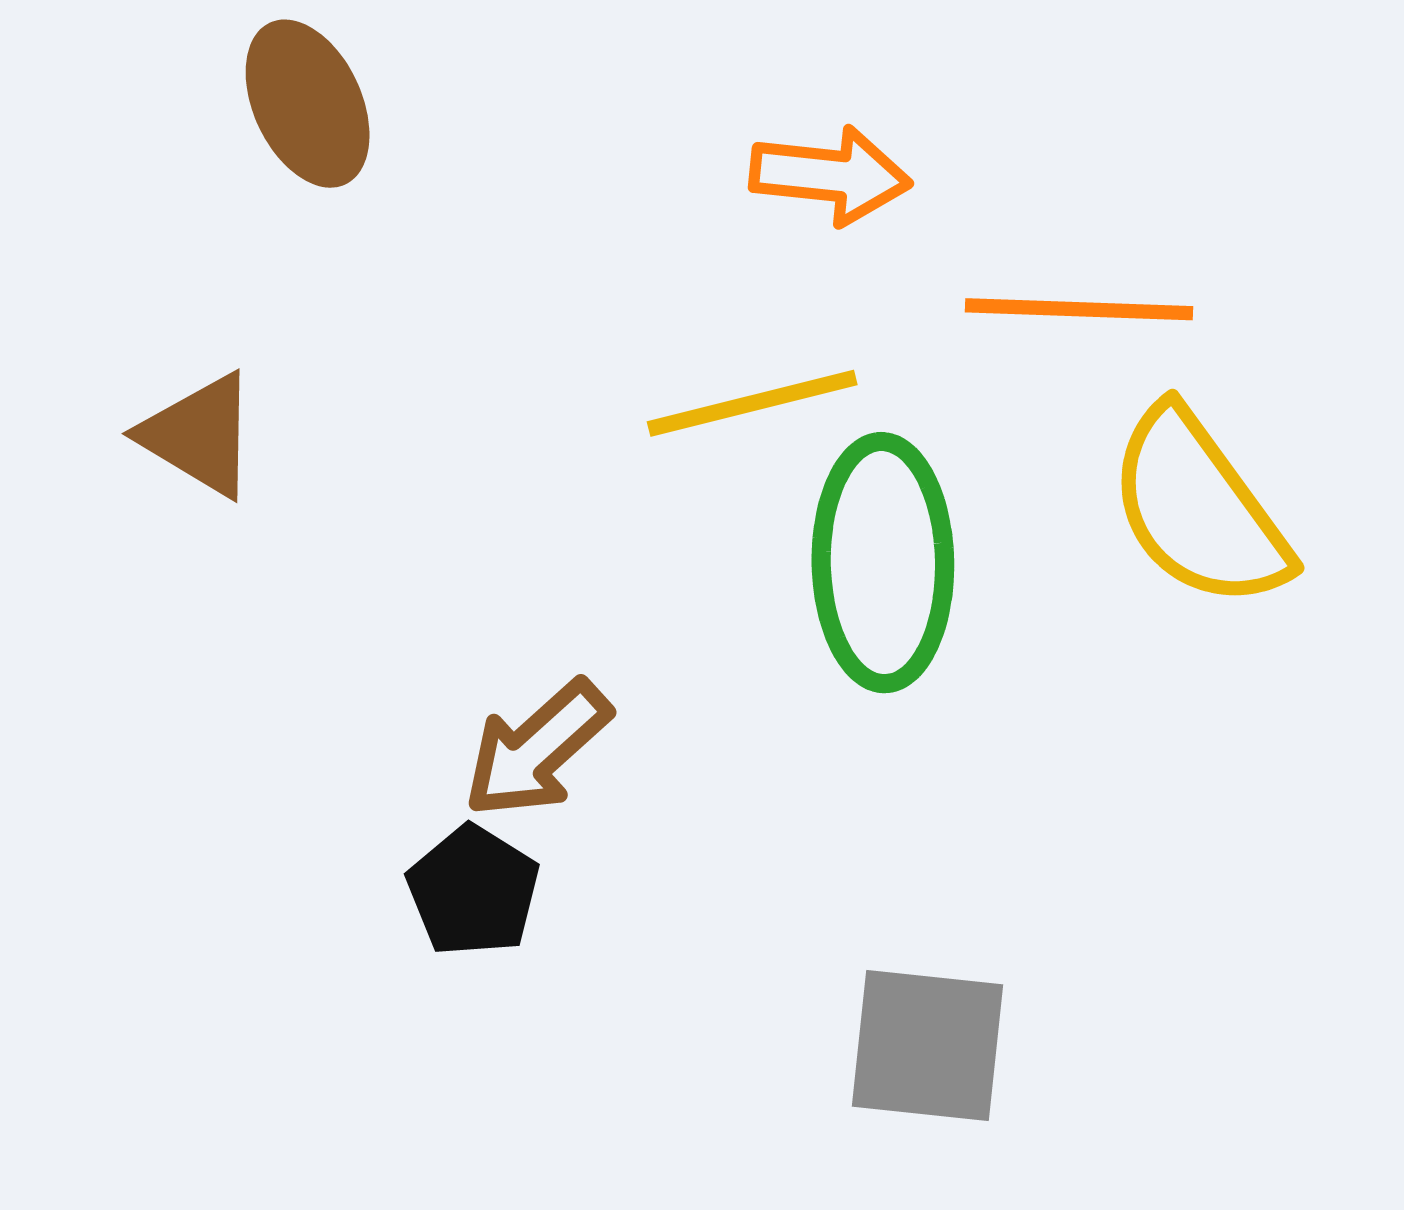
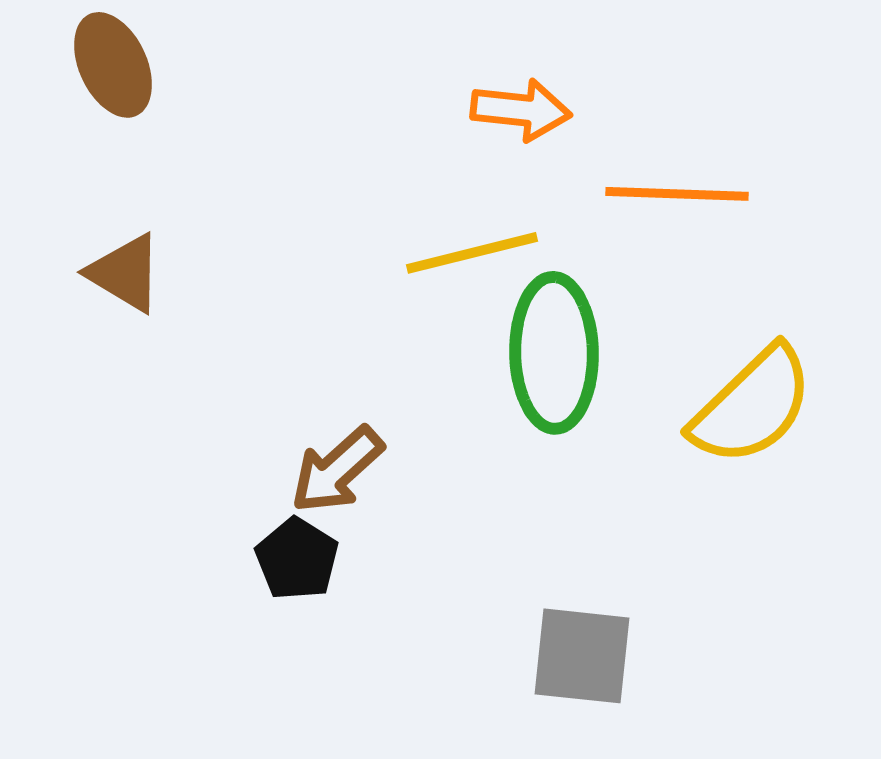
brown ellipse: (308, 104) -> (113, 65), moved
yellow semicircle: (1198, 508) -> (752, 406), moved, turned -98

